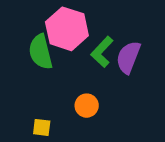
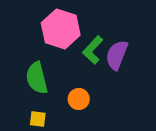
green semicircle: (41, 52) -> (37, 78), moved

